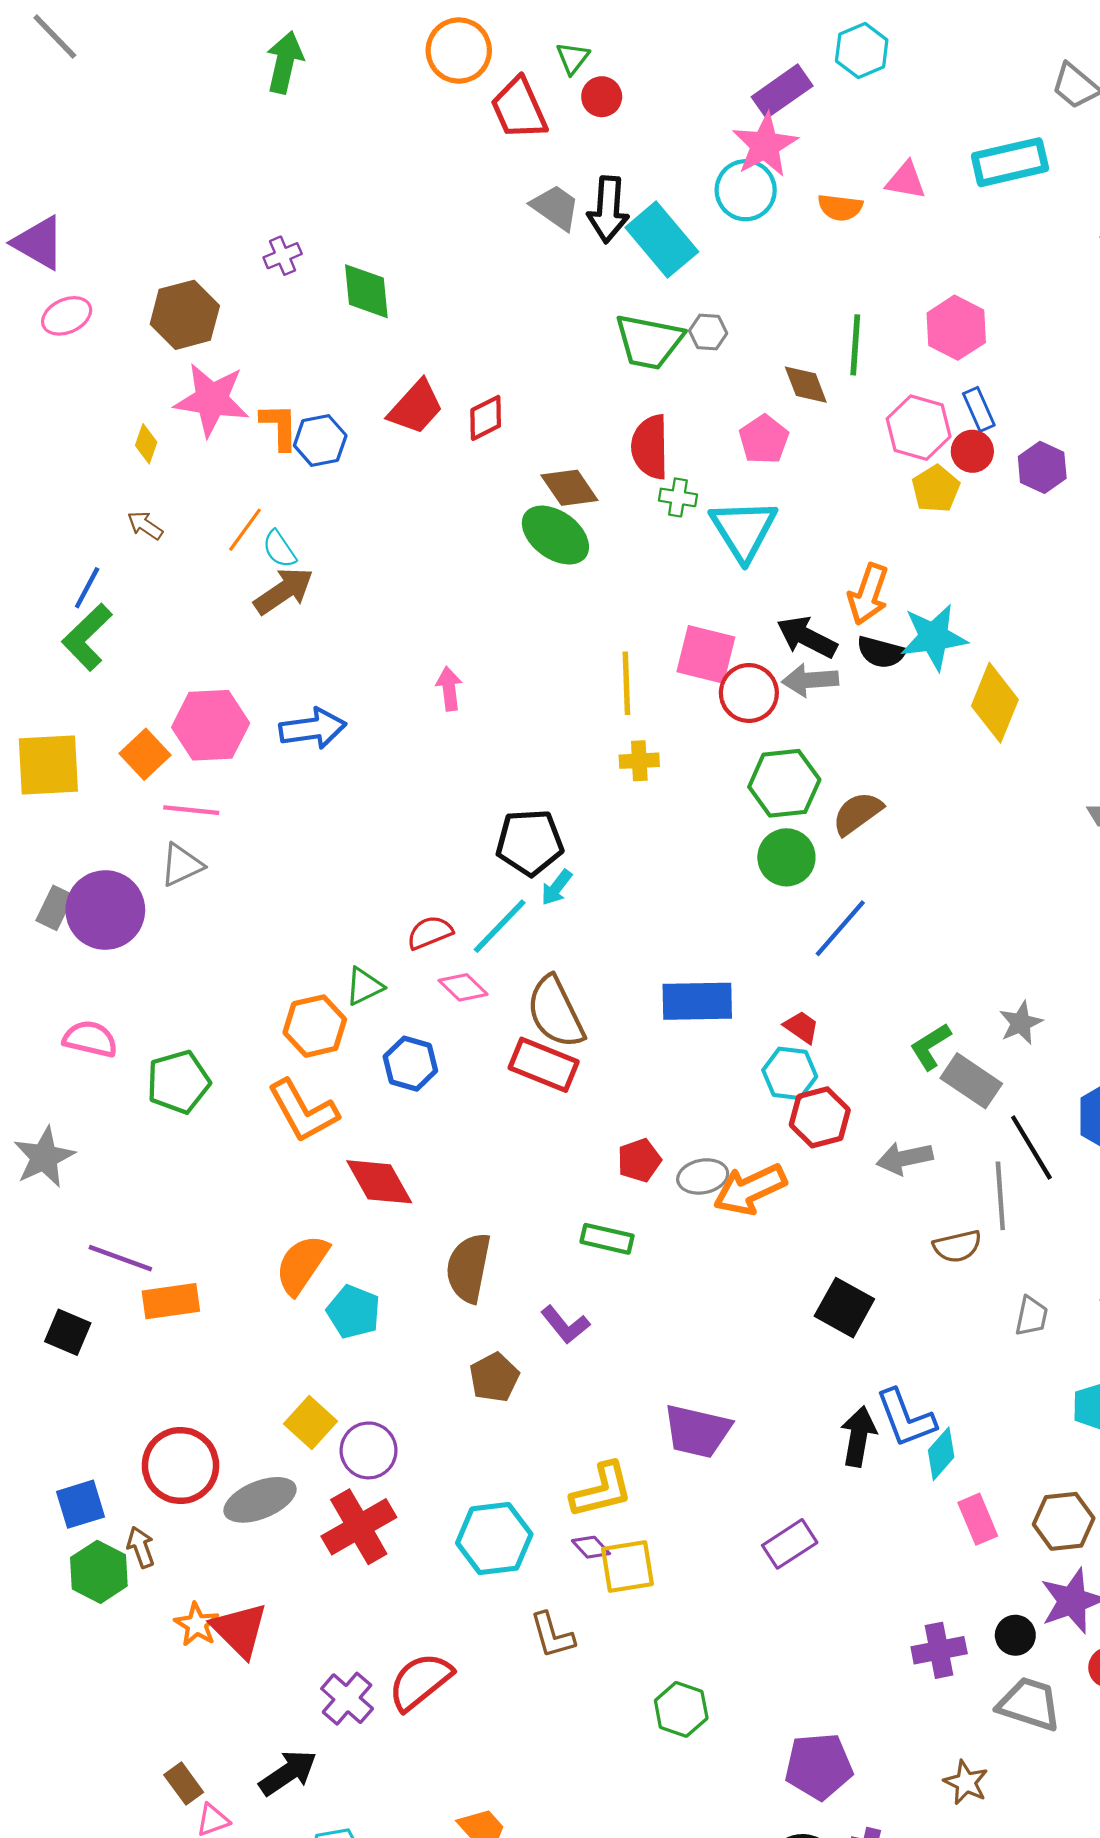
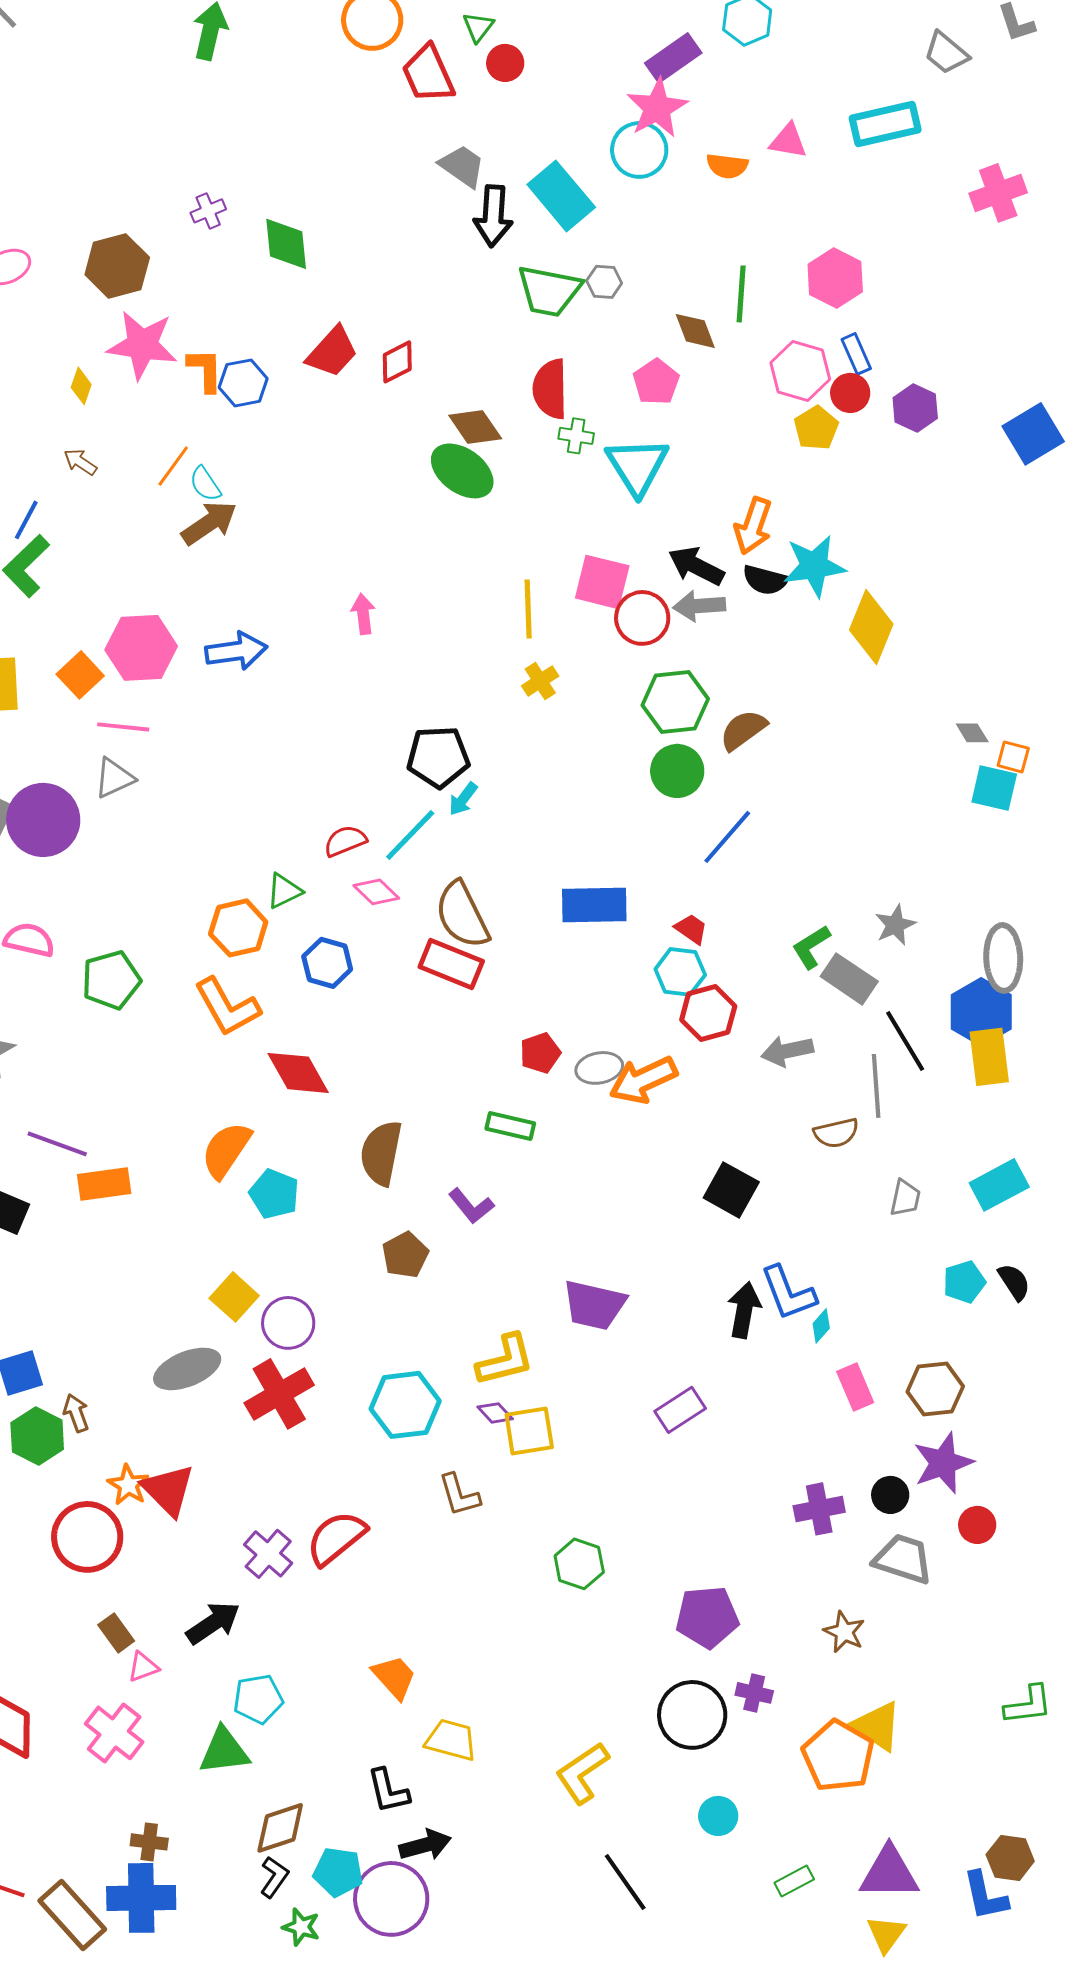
black arrow: (608, 210) -> (493, 216), moved
yellow cross: (639, 761) -> (540, 681), turned -30
cyan diamond: (941, 1454) -> (821, 1326), size x0.7
red circle: (181, 1465) -> (87, 1537), moved

